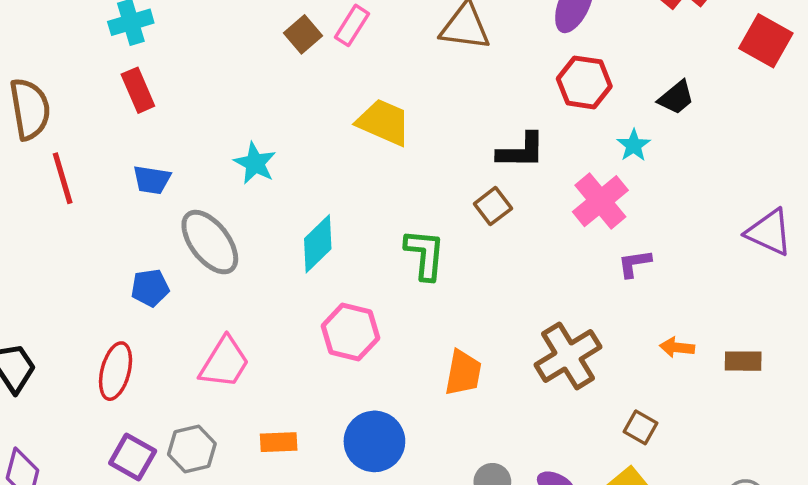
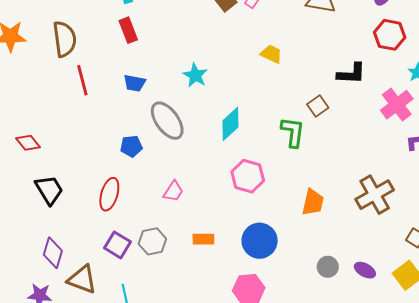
yellow trapezoid: (384, 122) -> (271, 54), size x0.7
brown square: (493, 206) -> (318, 106), moved
pink trapezoid: (224, 362) -> (173, 191), size x0.7

